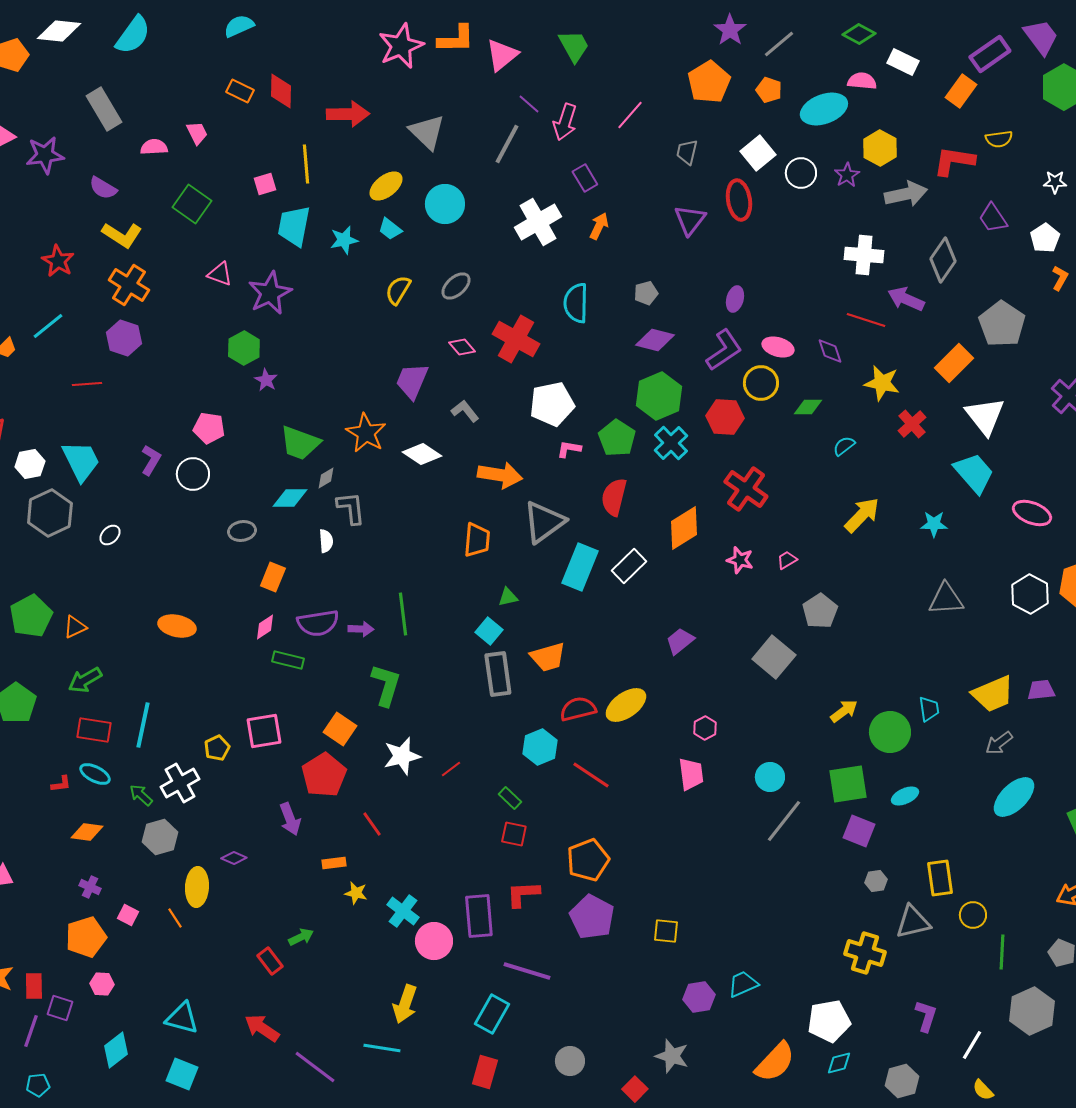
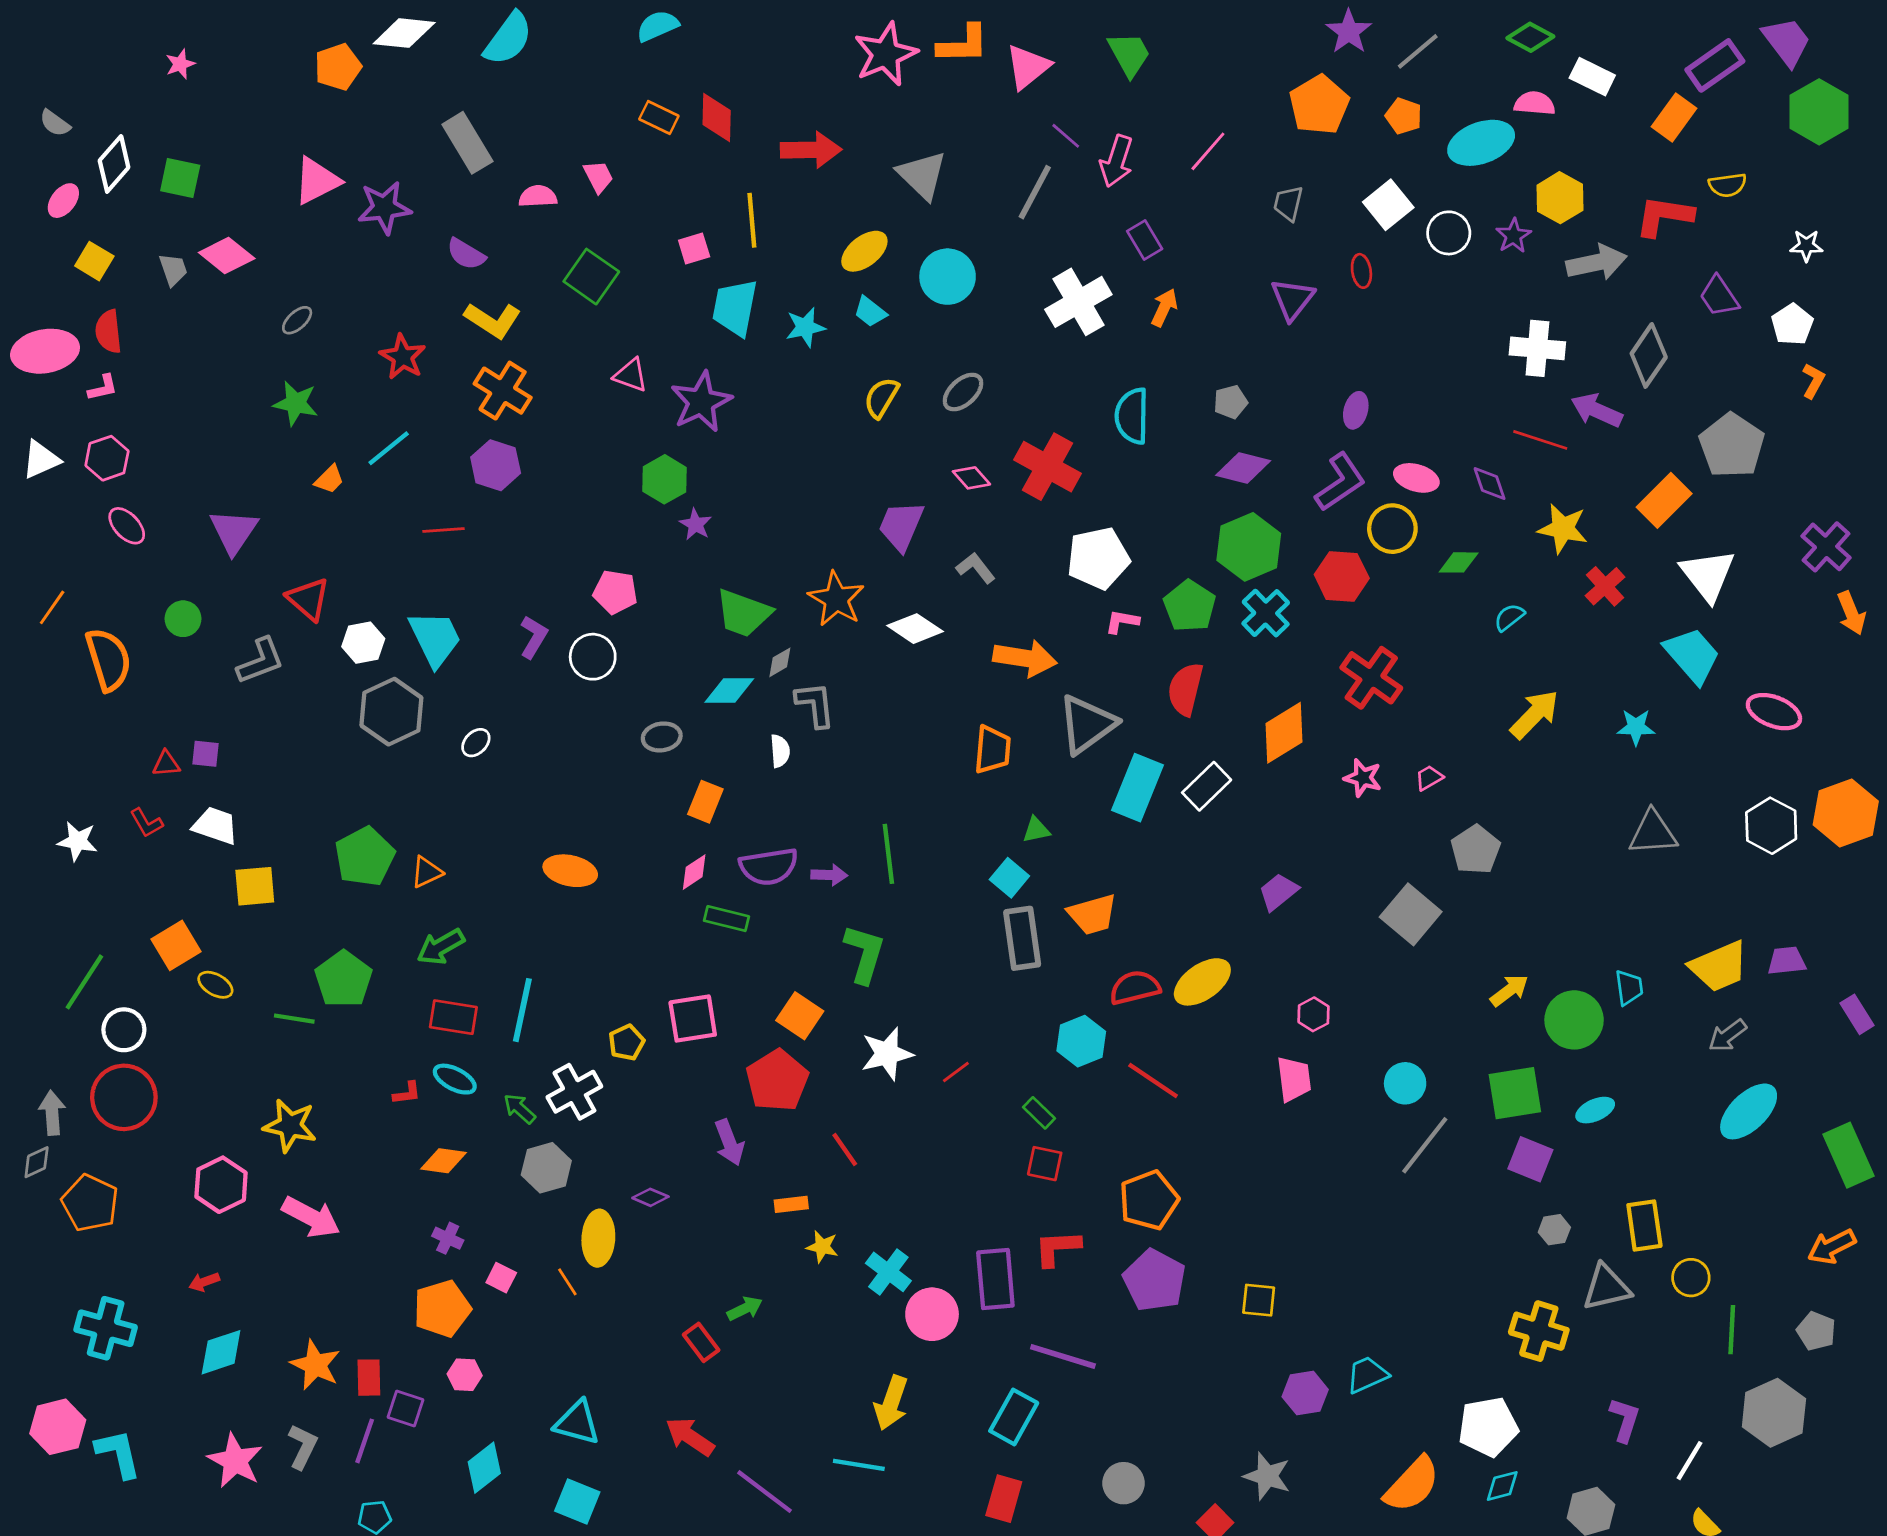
red ellipse: (739, 200) -> (1361, 271), size x0.6

